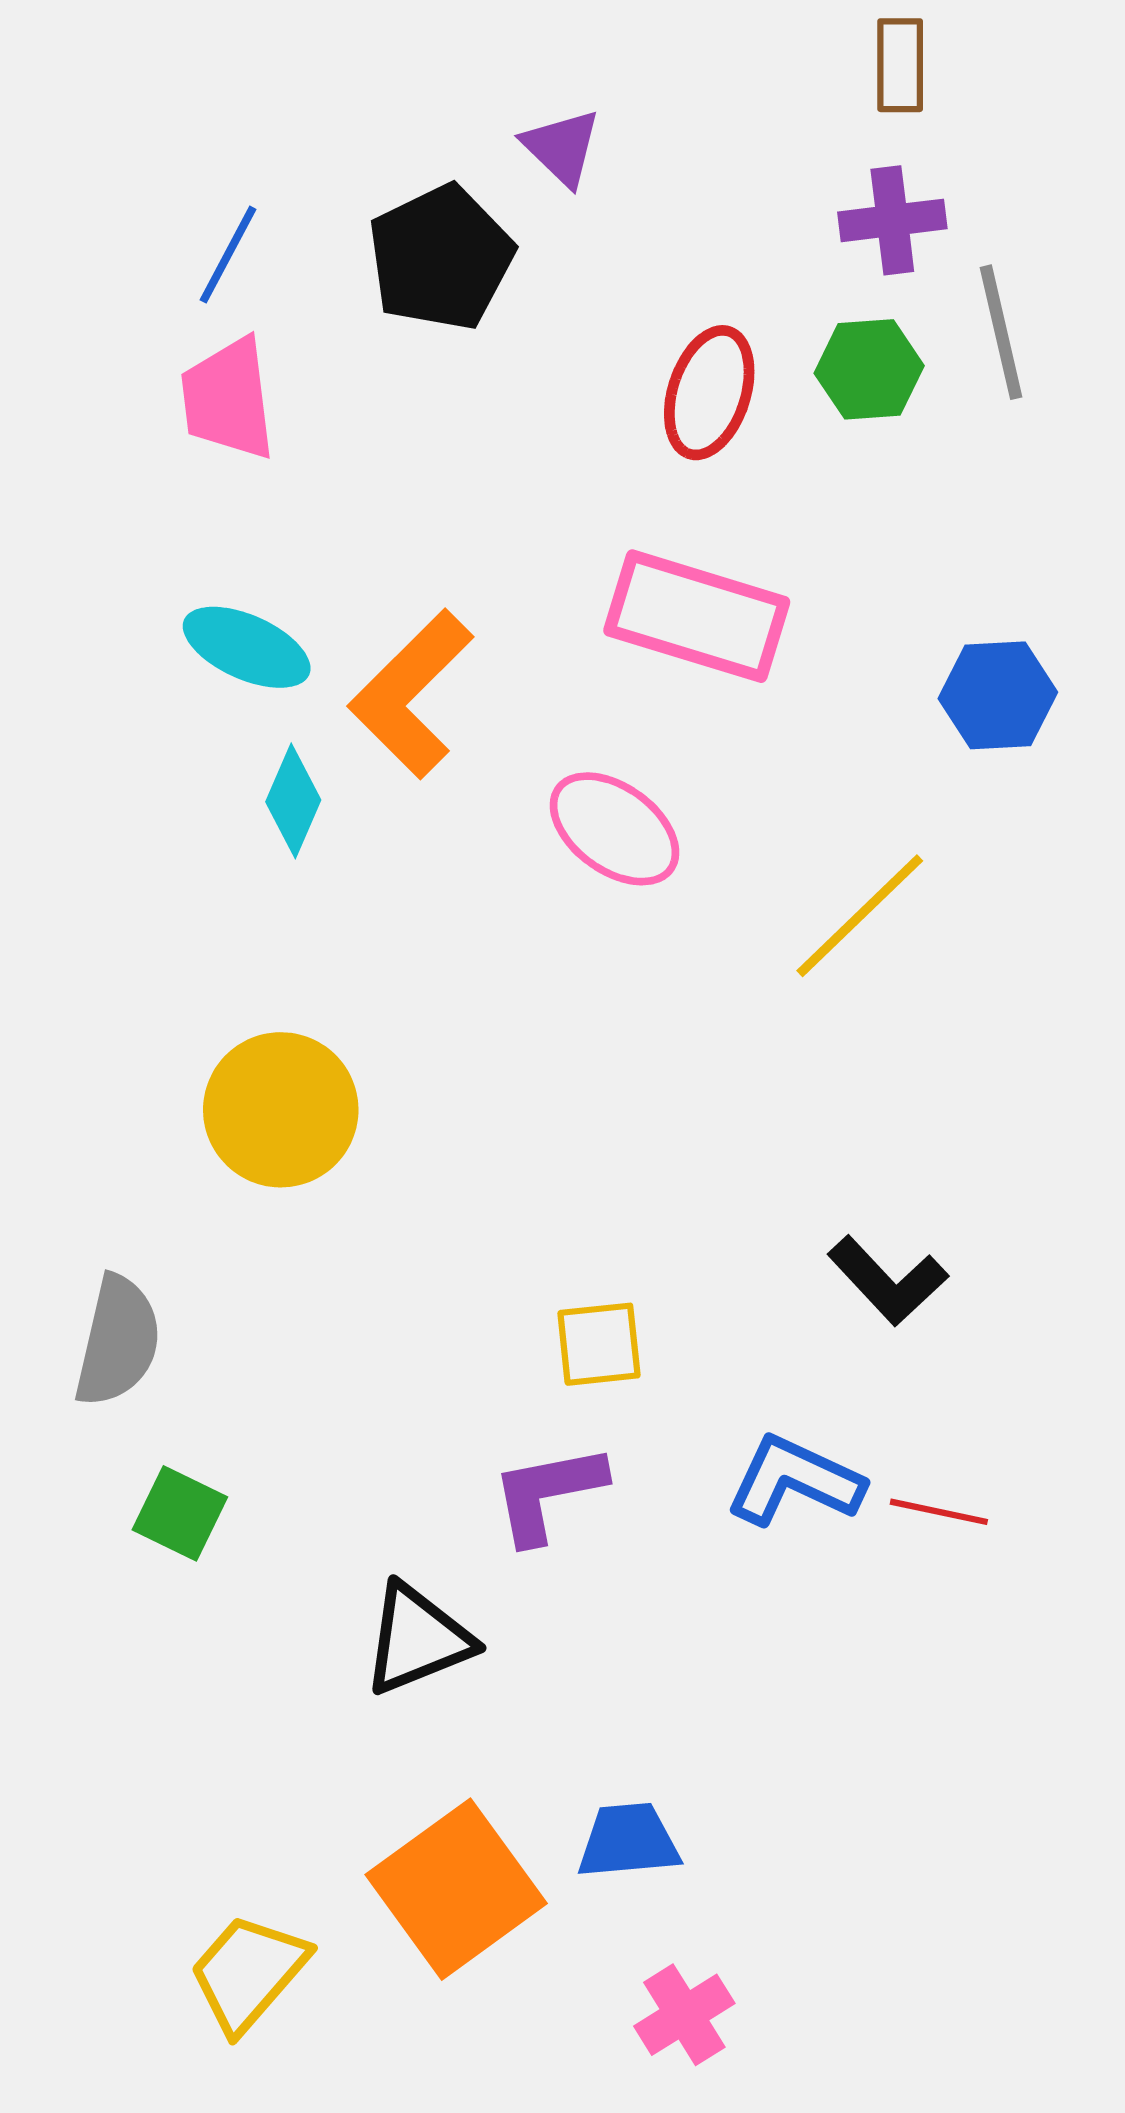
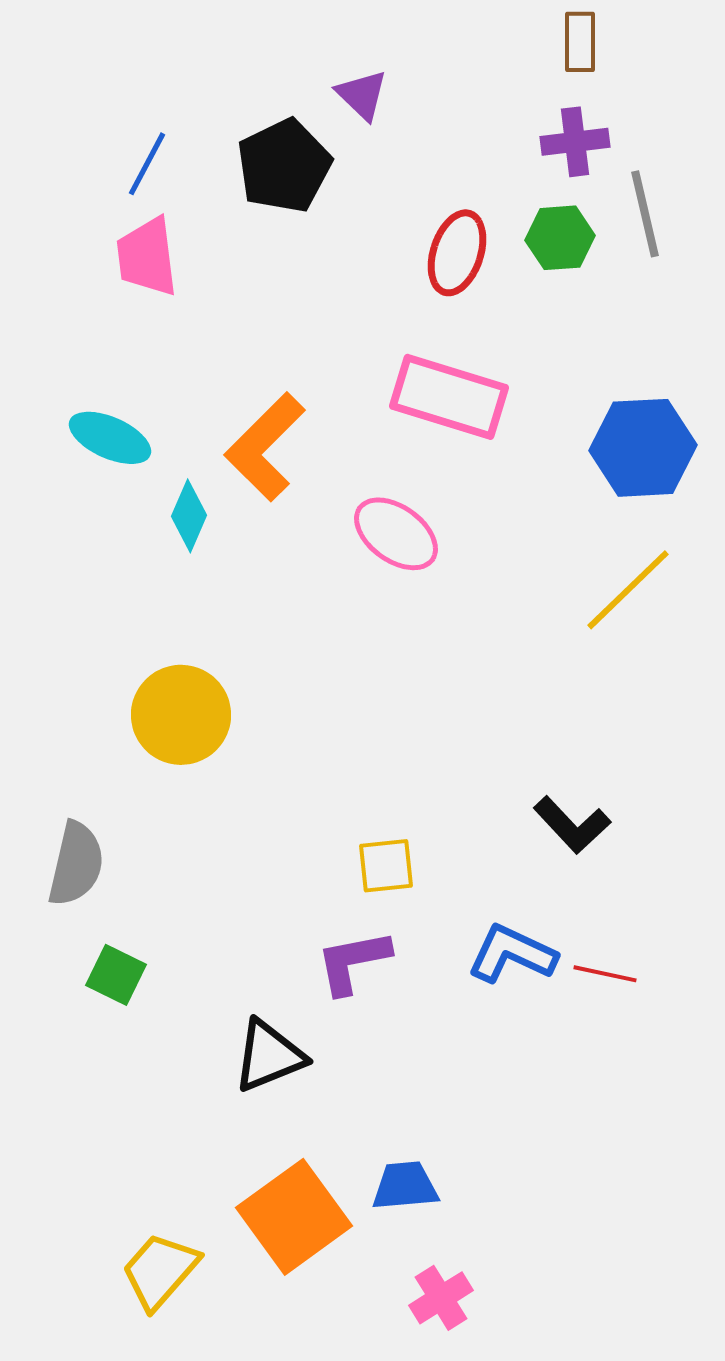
cyan ellipse: (247, 647) -> (110, 438), moved
blue hexagon: (998, 695) -> (643, 448), size x1.4
yellow line: (860, 916) -> (628, 590), moved

